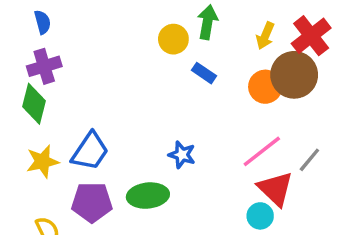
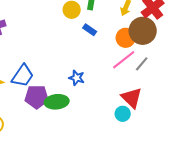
pink line: (262, 151) -> (124, 60), moved
gray line: (309, 160) -> (142, 64), moved
purple pentagon: (92, 202) -> (37, 97), moved

